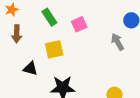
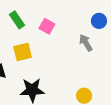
pink square: (79, 24) -> (47, 26), turned -35

